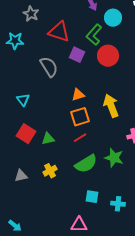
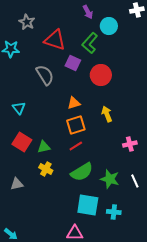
red circle: (108, 56) -> (101, 75), moved
yellow arrow: (111, 106) -> (107, 114), size x0.7
green star: (114, 158) -> (110, 179), moved
yellow cross: (50, 171) -> (46, 169), moved, turned -32
cyan square: (92, 197) -> (88, 205), size x1.6

